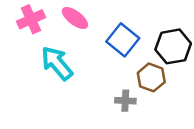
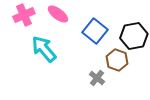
gray cross: (125, 101) -> (97, 78), turned 35

